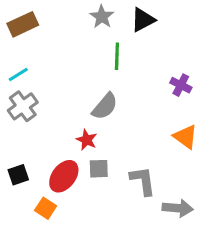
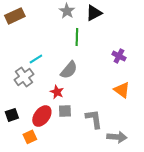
cyan line: (18, 74) -> (36, 59), moved
gray cross: (23, 106) -> (24, 77), moved
orange square: (46, 208) -> (30, 137), turned 32

